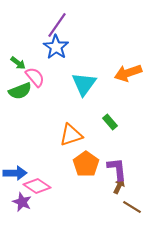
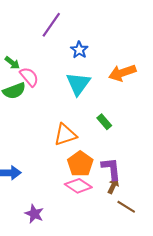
blue star: (56, 47) -> (79, 50), moved, size x0.7
pink diamond: (37, 186) -> (78, 186), moved
purple star: (22, 202) -> (34, 214), moved

